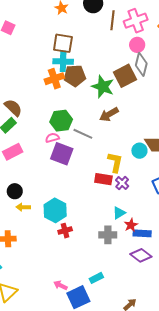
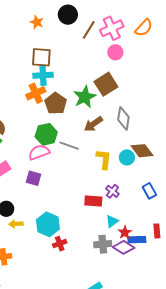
brown line: (113, 20) -> (89, 30), turned 30
gray diamond: (141, 64) -> (123, 118), moved
brown pentagon: (75, 76) -> (56, 103), moved, turned -30
green star: (103, 87) -> (85, 97), turned 30
pink semicircle: (52, 138) -> (39, 152), size x1.5
purple square: (62, 154) -> (34, 178), moved, size x0.7
yellow L-shape: (115, 162) -> (104, 159), moved
red rectangle: (103, 179) -> (93, 201), moved
purple diamond: (141, 255) -> (124, 247), moved

